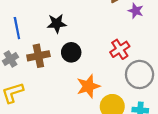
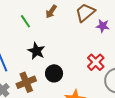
black star: (57, 23) -> (36, 51), turned -30

